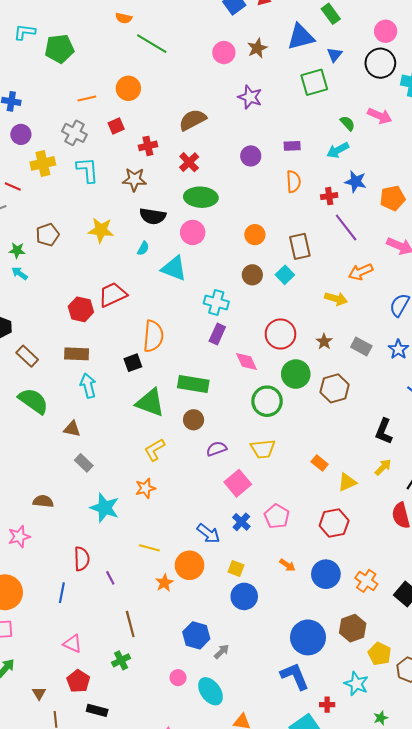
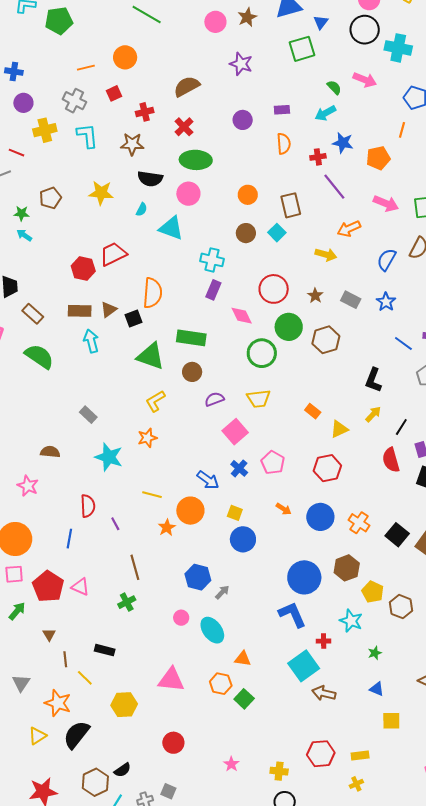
brown triangle: (72, 429) -> (109, 310), moved, turned -48
pink star: (19, 537) -> (28, 486), turned -30
red pentagon: (78, 681) -> (48, 586), moved, size x1.4

